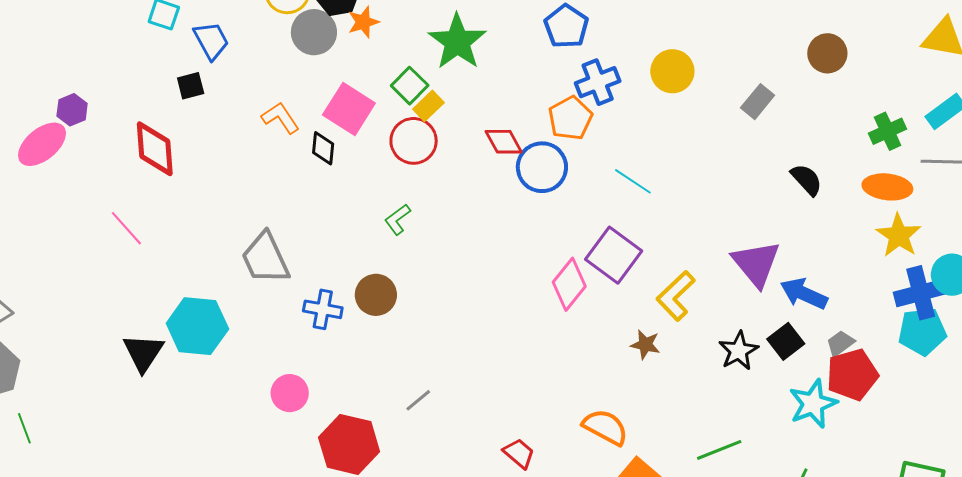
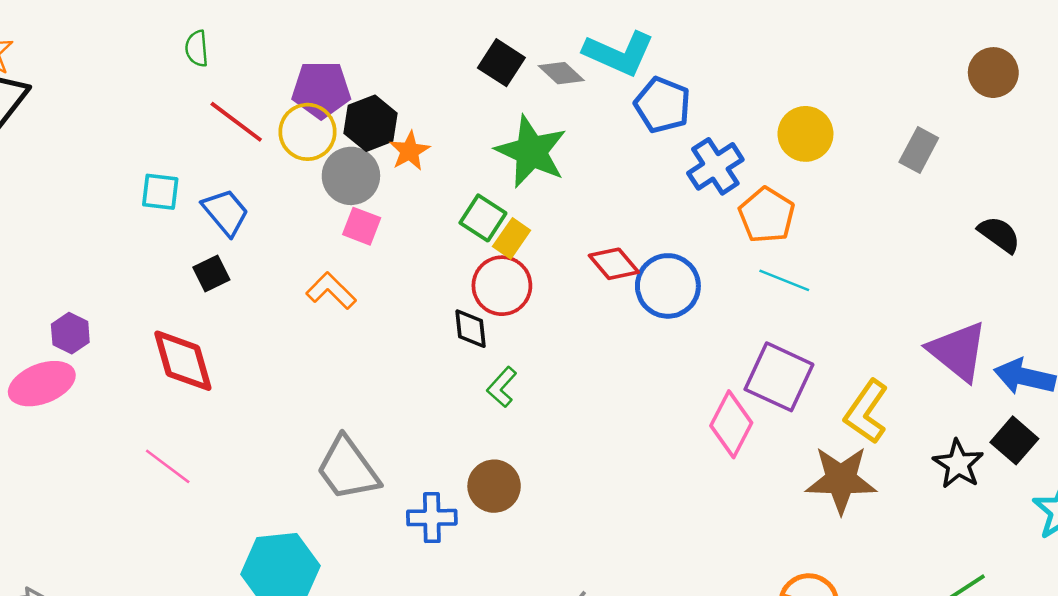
pink square: (349, 109) -> (362, 226), moved, size x0.6
orange pentagon: (570, 118) -> (767, 215), moved
pink ellipse: (42, 144) -> (42, 384), turned 30
black diamond: (323, 148) -> (471, 329), moved
brown star: (645, 345) -> (841, 480), size x1.8

